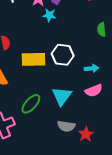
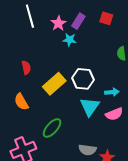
yellow rectangle: (34, 59) -> (54, 84), turned -40
cyan triangle: (62, 96) -> (90, 107), moved

